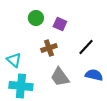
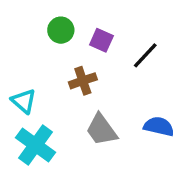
black line: (86, 47) -> (145, 55), moved
cyan cross: (21, 86) -> (35, 145), turned 30

